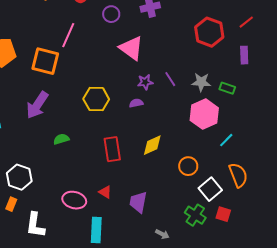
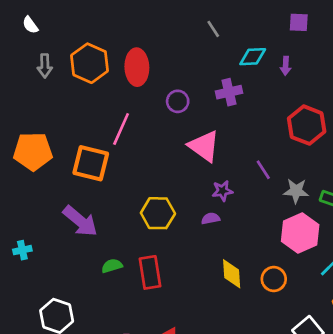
purple line: (170, 79) -> (263, 170), moved
purple arrow: (37, 105) -> (80, 221), turned -84
yellow diamond: (152, 145) -> (232, 274), turned -70
red rectangle: (112, 149) -> (150, 272), moved
orange circle: (188, 166) -> (274, 279), moved

